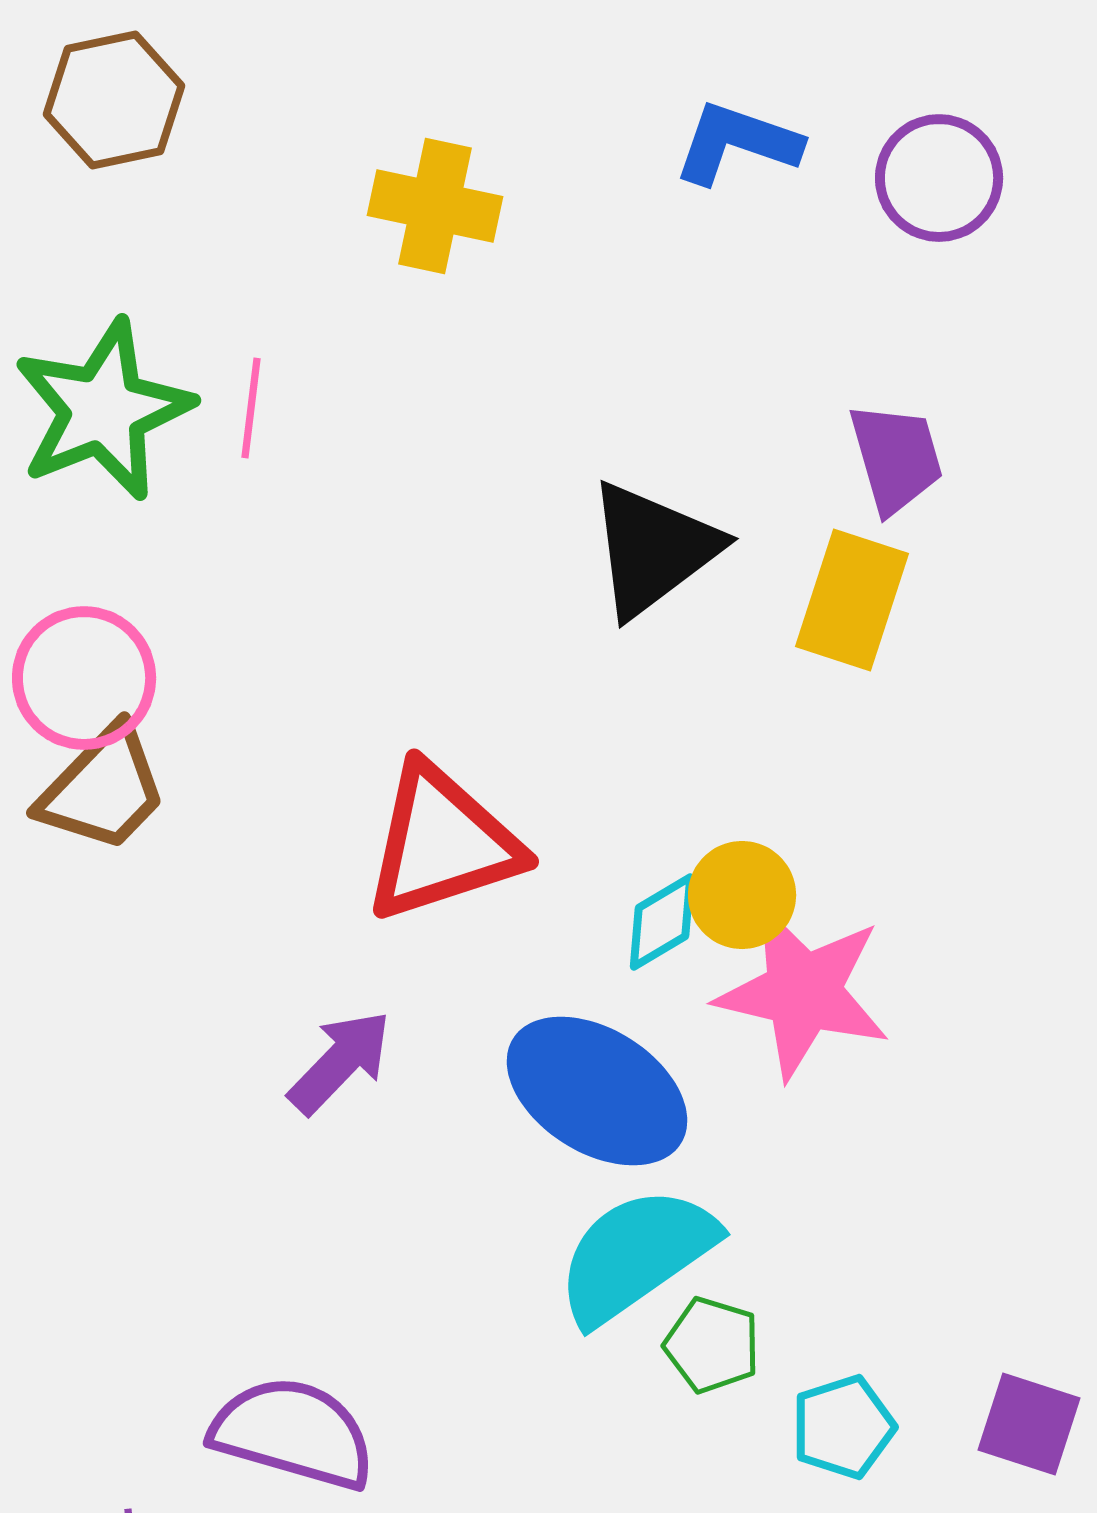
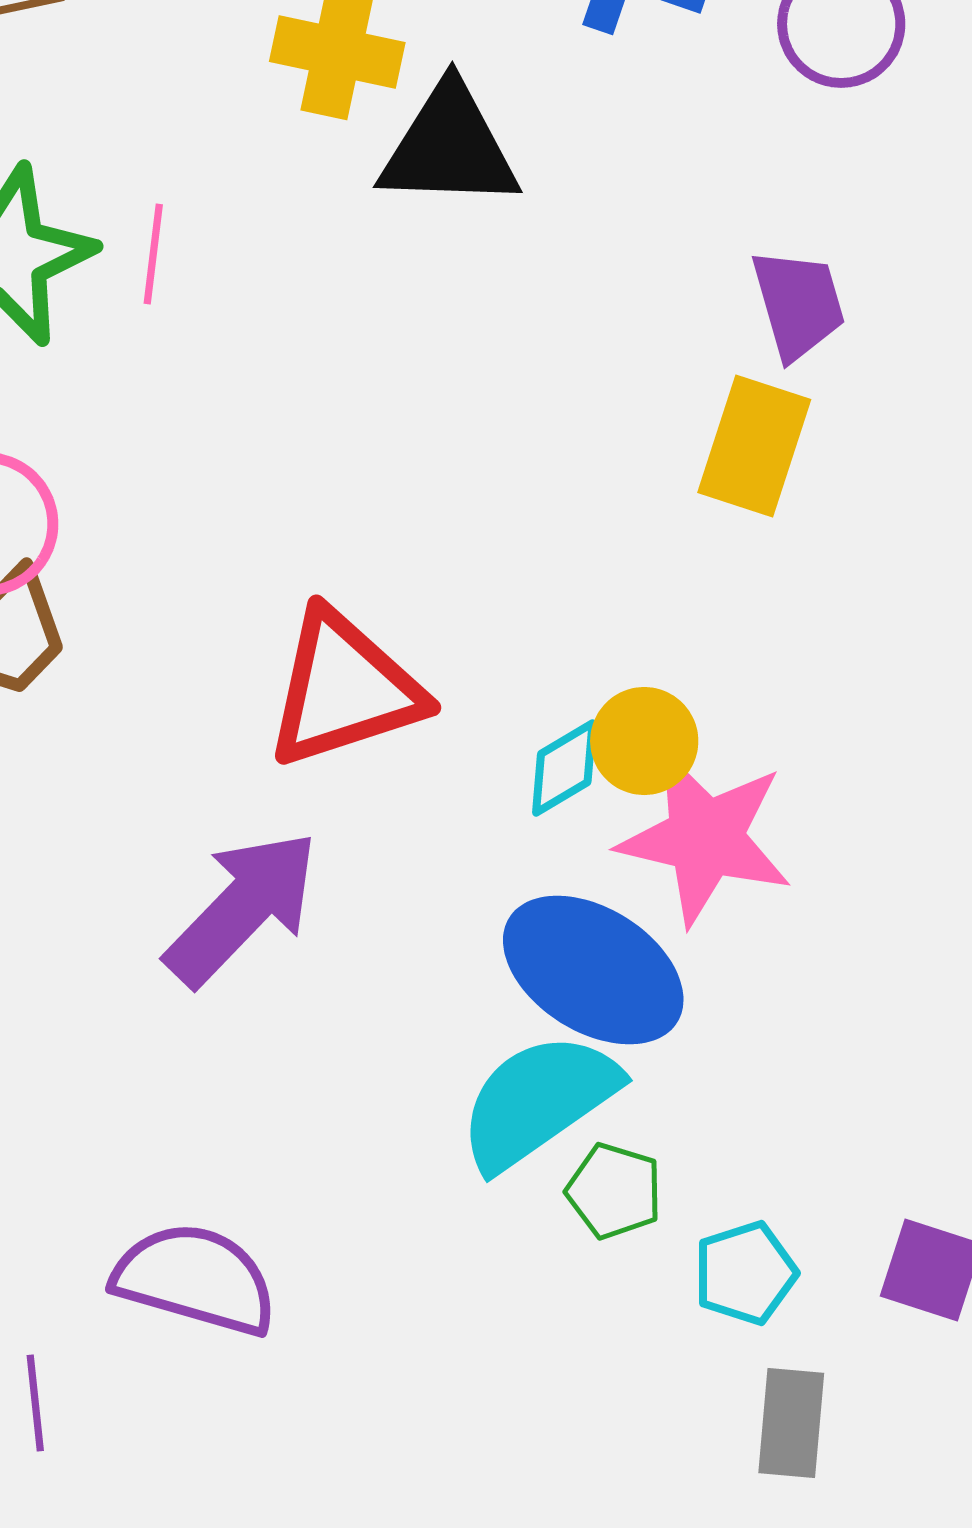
black triangle: (653, 549) -> (449, 147), moved, turned 39
purple arrow: (340, 1062) -> (242, 908), size x1.5
blue ellipse: (597, 1091) -> (593, 970), moved

